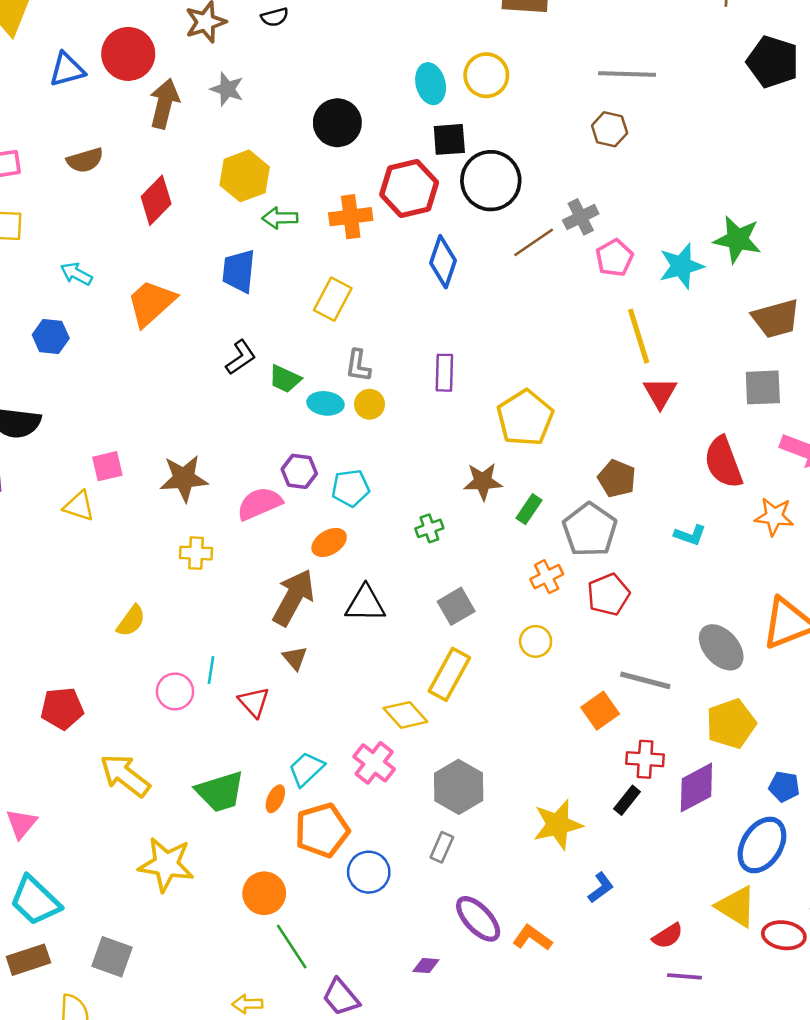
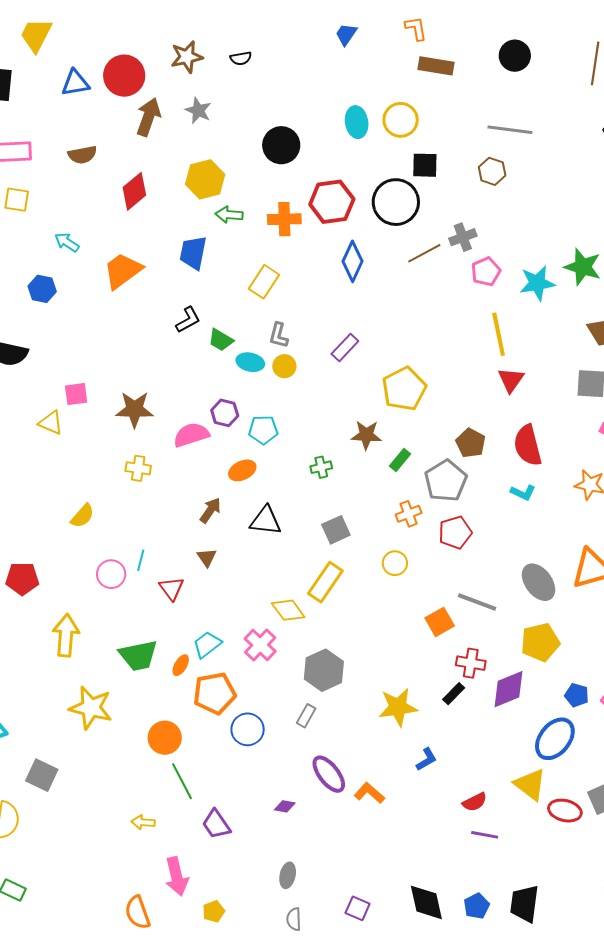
black square: (449, 139) -> (425, 165), moved
purple rectangle: (444, 373) -> (345, 348), turned 36
red semicircle: (723, 462) -> (528, 445), moved
brown arrow: (293, 597) -> (210, 510), size x0.6
yellow arrow: (125, 775) -> (66, 635), turned 51

